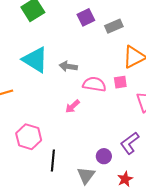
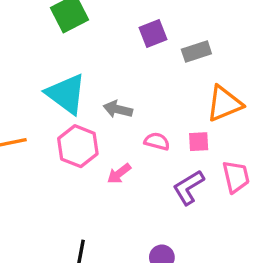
pink semicircle: (94, 84) -> (157, 141), size x0.7
pink hexagon: (29, 137) -> (78, 146), moved
purple L-shape: (130, 143) -> (188, 187), moved

